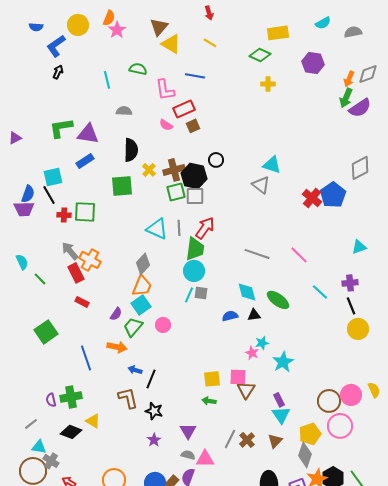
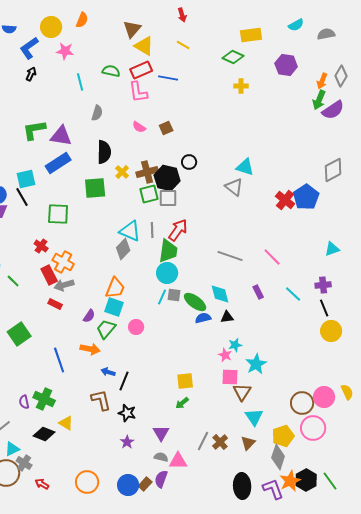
pink star: (117, 30) -> (65, 51), moved, turned -30
gray diamond: (368, 74) -> (341, 76), turned -40
red rectangle: (184, 109) -> (141, 70), moved
gray semicircle: (124, 111) -> (97, 113), turned 105
blue rectangle: (85, 161) -> (58, 163), size x1.4
red cross: (64, 215) -> (41, 246), moved, turned 32
gray arrow: (70, 251) -> (64, 285), moved, turned -66
gray diamond: (143, 264) -> (123, 249), moved
green ellipse: (278, 300) -> (195, 302), moved
cyan square: (141, 305) -> (114, 307), turned -36
pink square: (238, 377) -> (230, 377), moved
brown triangle: (246, 390) -> (242, 392), moved
green cross: (71, 397) -> (44, 399), turned 35
purple rectangle: (279, 400) -> (258, 292), moved
green arrow: (209, 401) -> (182, 403), turned -48
cyan triangle: (39, 447) -> (12, 449), turned -35

